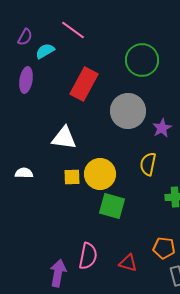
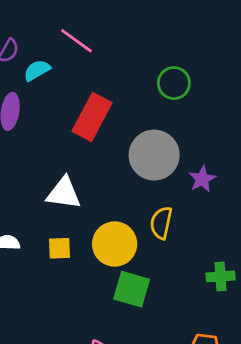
green circle: (142, 60) -> (174, 83), size x0.7
yellow semicircle: (148, 164) -> (161, 223), moved
yellow square: (72, 177) -> (60, 248), moved

